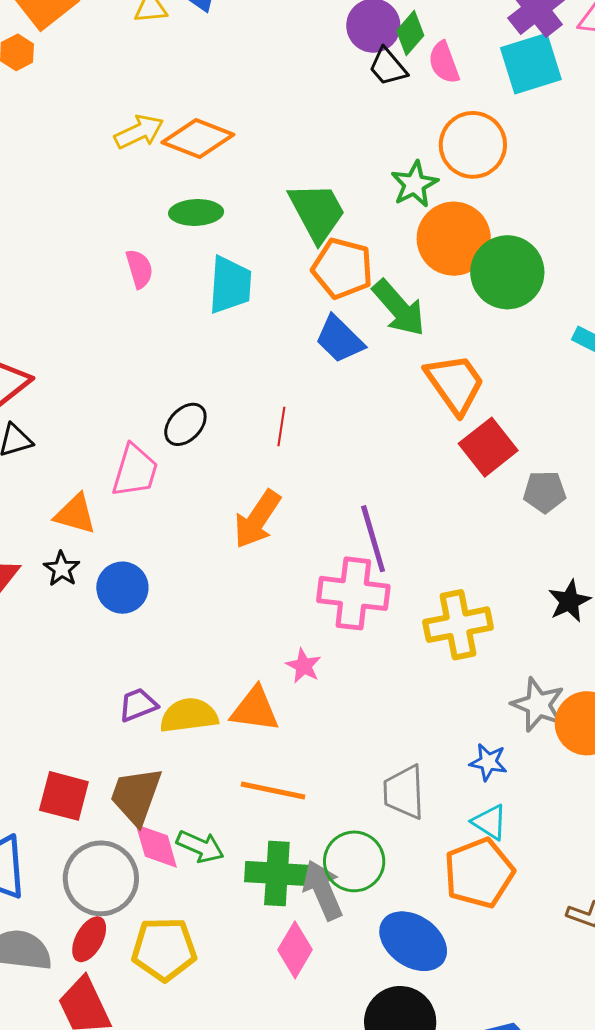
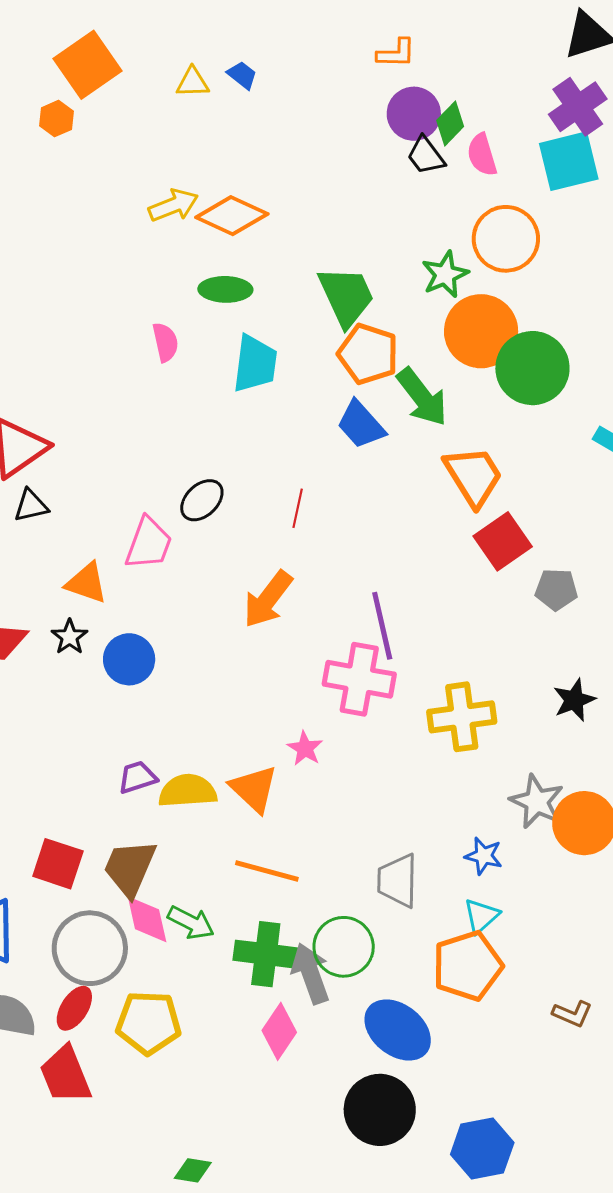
orange triangle: (255, 709) -> (254, 789), turned 32
cyan triangle: (490, 822) -> (481, 916), turned 42

